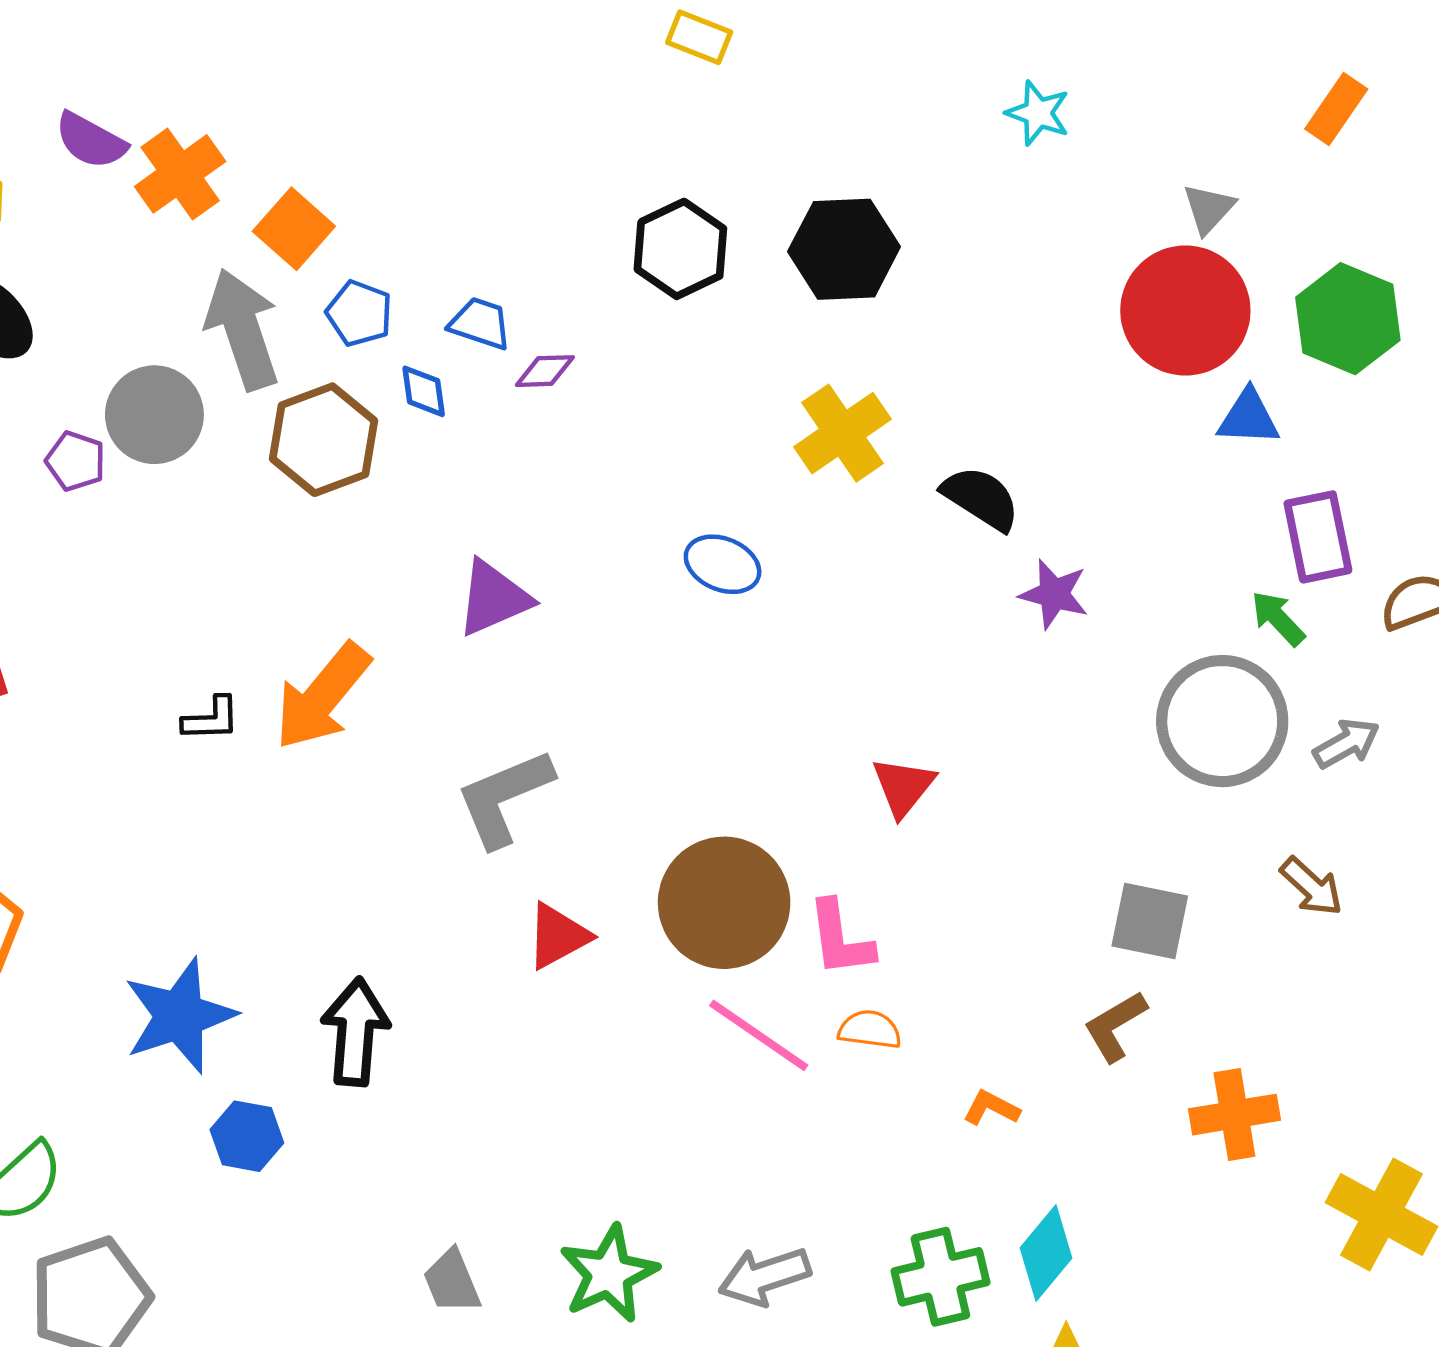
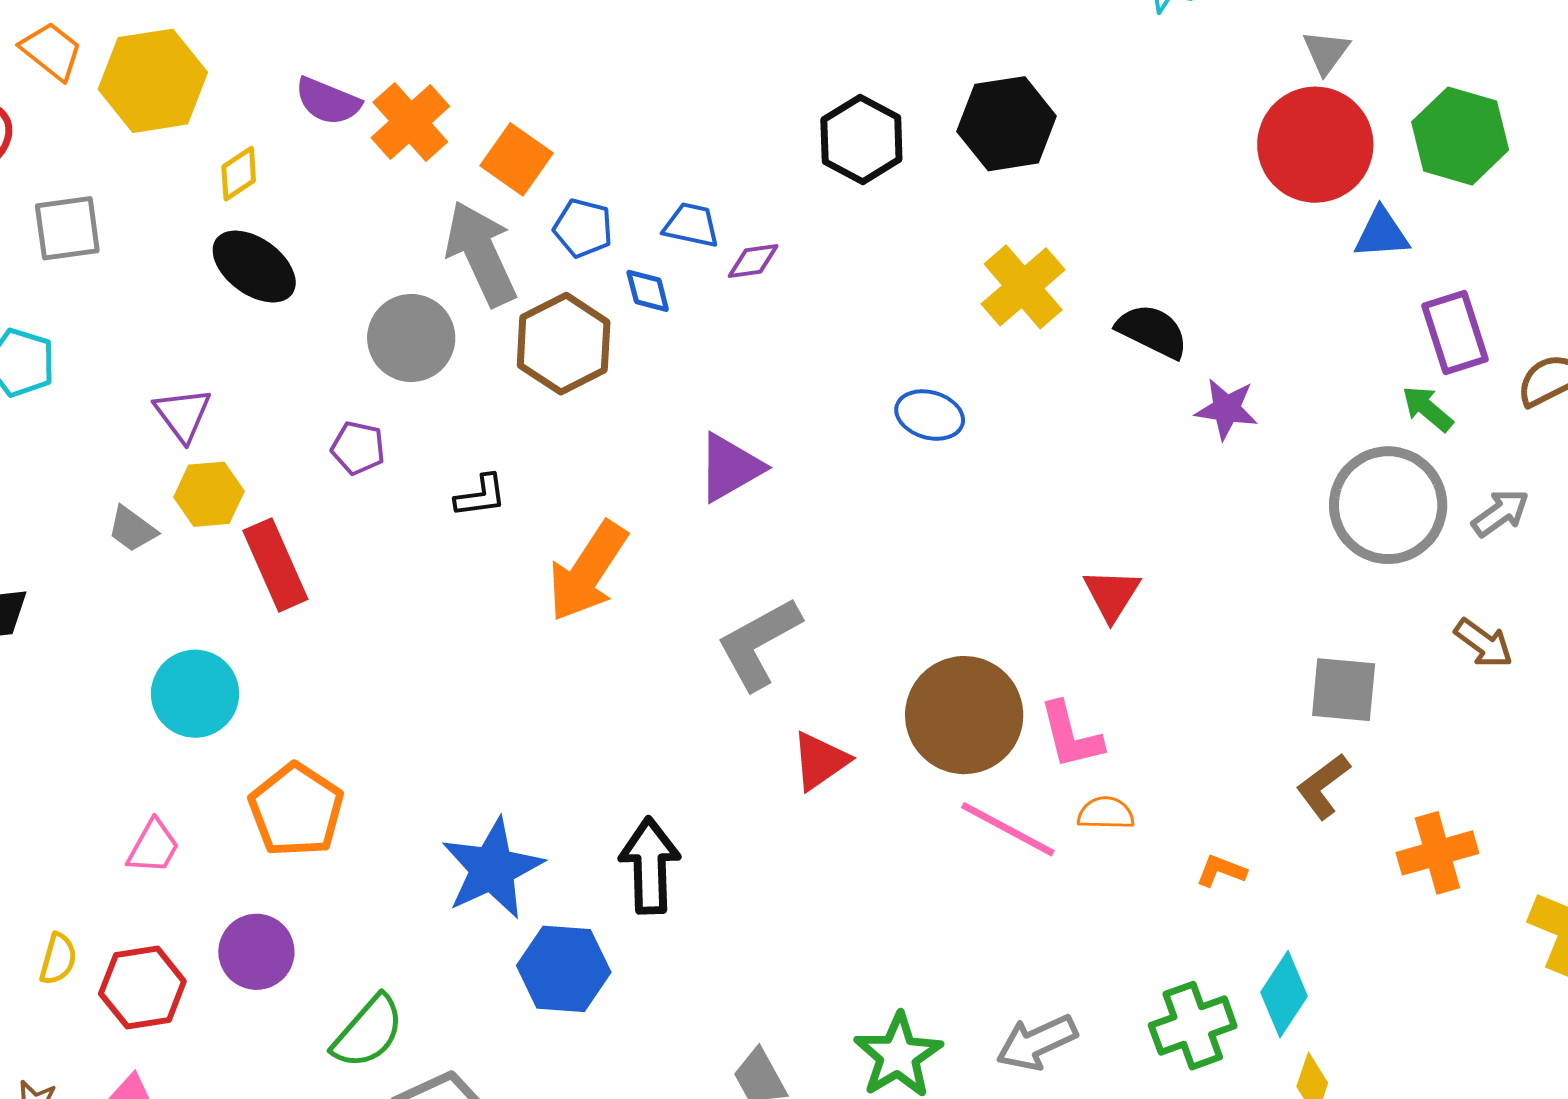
purple pentagon: (76, 461) -> (358, 448), moved
black L-shape: (211, 719) -> (481, 496), moved
blue hexagon: (247, 1136) -> (564, 969), size x1.4

